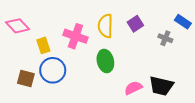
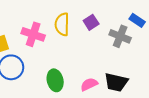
gray cross: (165, 38) -> (120, 36), size x1.5
green ellipse: (105, 61) -> (55, 80), moved

